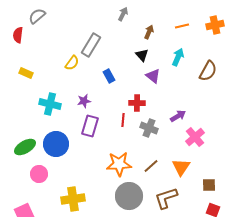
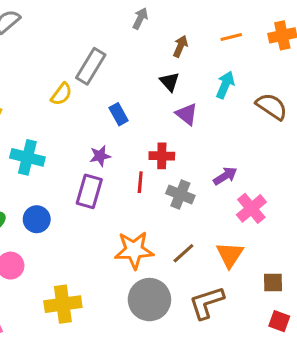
brown semicircle: (208, 71) -> (272, 106), turned -85
purple star: (84, 101) -> (100, 156), moved
blue circle: (56, 144) -> (37, 219), size x0.7

